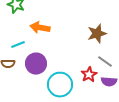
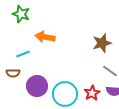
purple circle: (36, 64) -> (37, 86), moved
red star: (89, 75) -> (92, 93), moved

